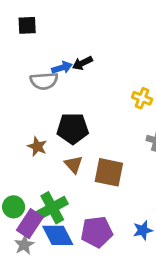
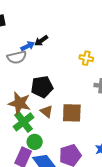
brown star: (37, 147) -> (20, 103), size x1.6
green circle: (14, 207) -> (35, 142), moved
green cross: (52, 208) -> (23, 122), moved

